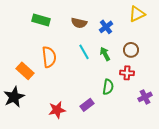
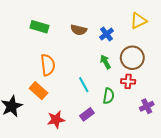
brown circle: (131, 50) -> (132, 58), size x1.5
cyan line: (84, 52) -> (84, 85), moved
orange rectangle: (25, 71) -> (38, 91), moved

